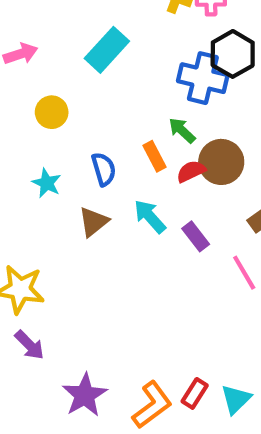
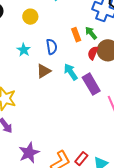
orange rectangle: (155, 156) -> (76, 35), moved
red semicircle: (191, 171) -> (93, 53), turned -48
purple rectangle: (196, 236) -> (91, 84), size x1.5

